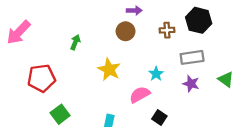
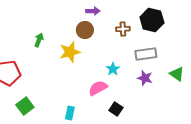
yellow star: (109, 69) -> (70, 52), moved, turned 30

